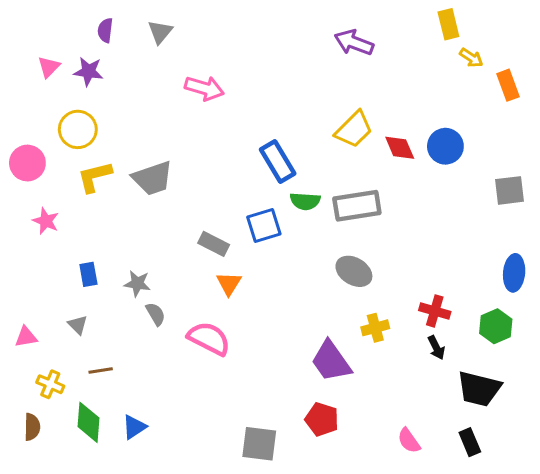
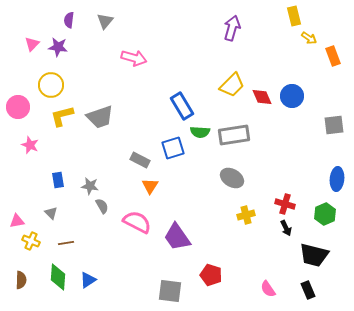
purple arrow: (354, 42) -> (232, 28), turned 85
purple trapezoid: (331, 361) -> (177, 237), moved
yellow cross: (50, 384) -> (31, 241), moved

